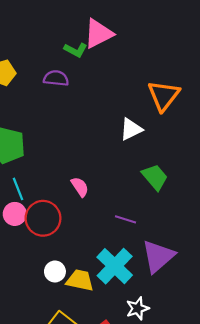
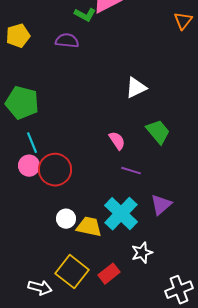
orange triangle: (164, 96) -> (183, 21), moved, size x0.6
pink semicircle: (80, 187) -> (117, 141), moved
purple triangle: (158, 256) -> (161, 205), size x0.7

